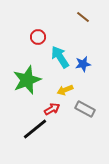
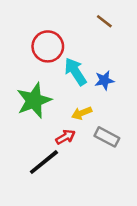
red circle: (38, 37) -> (48, 46), size x1.6

